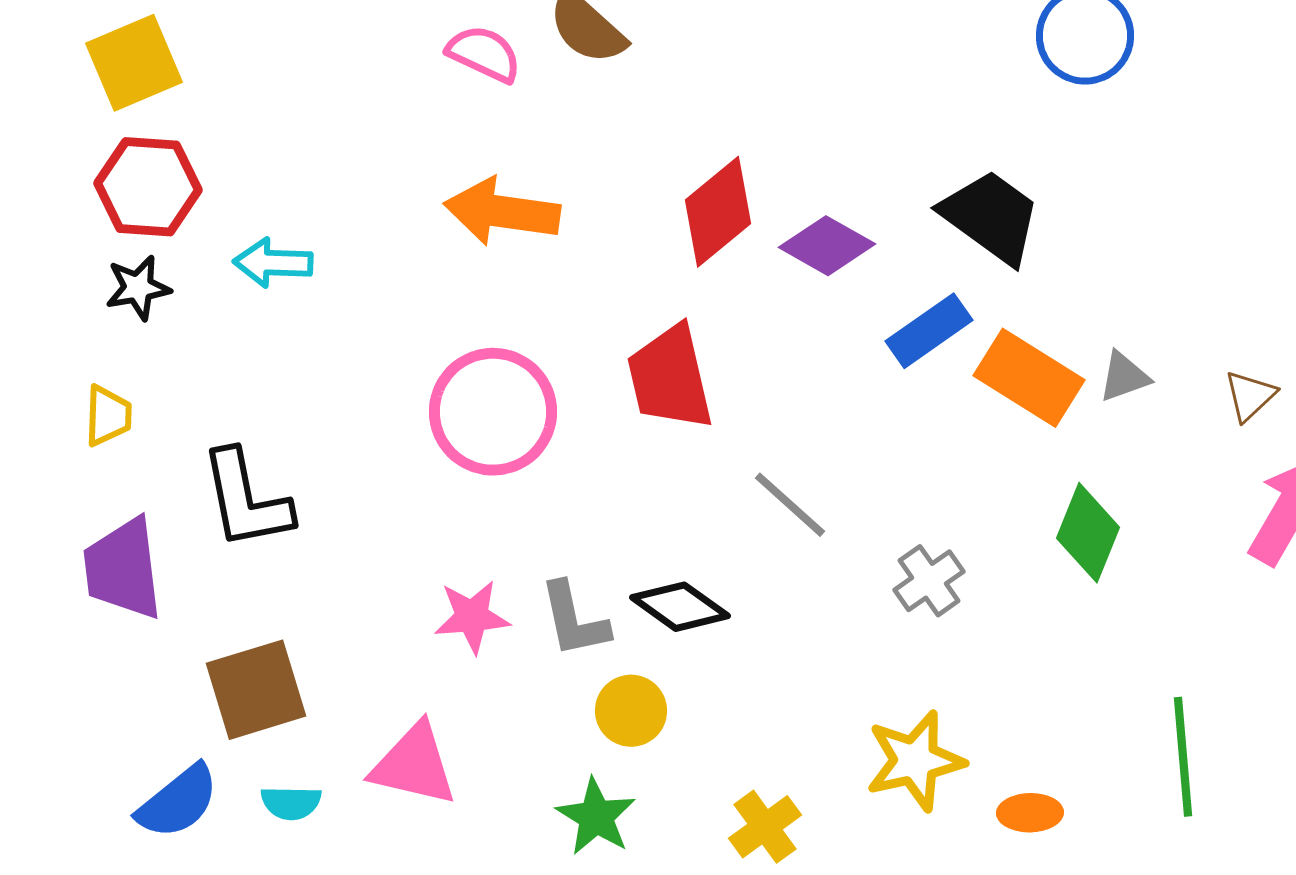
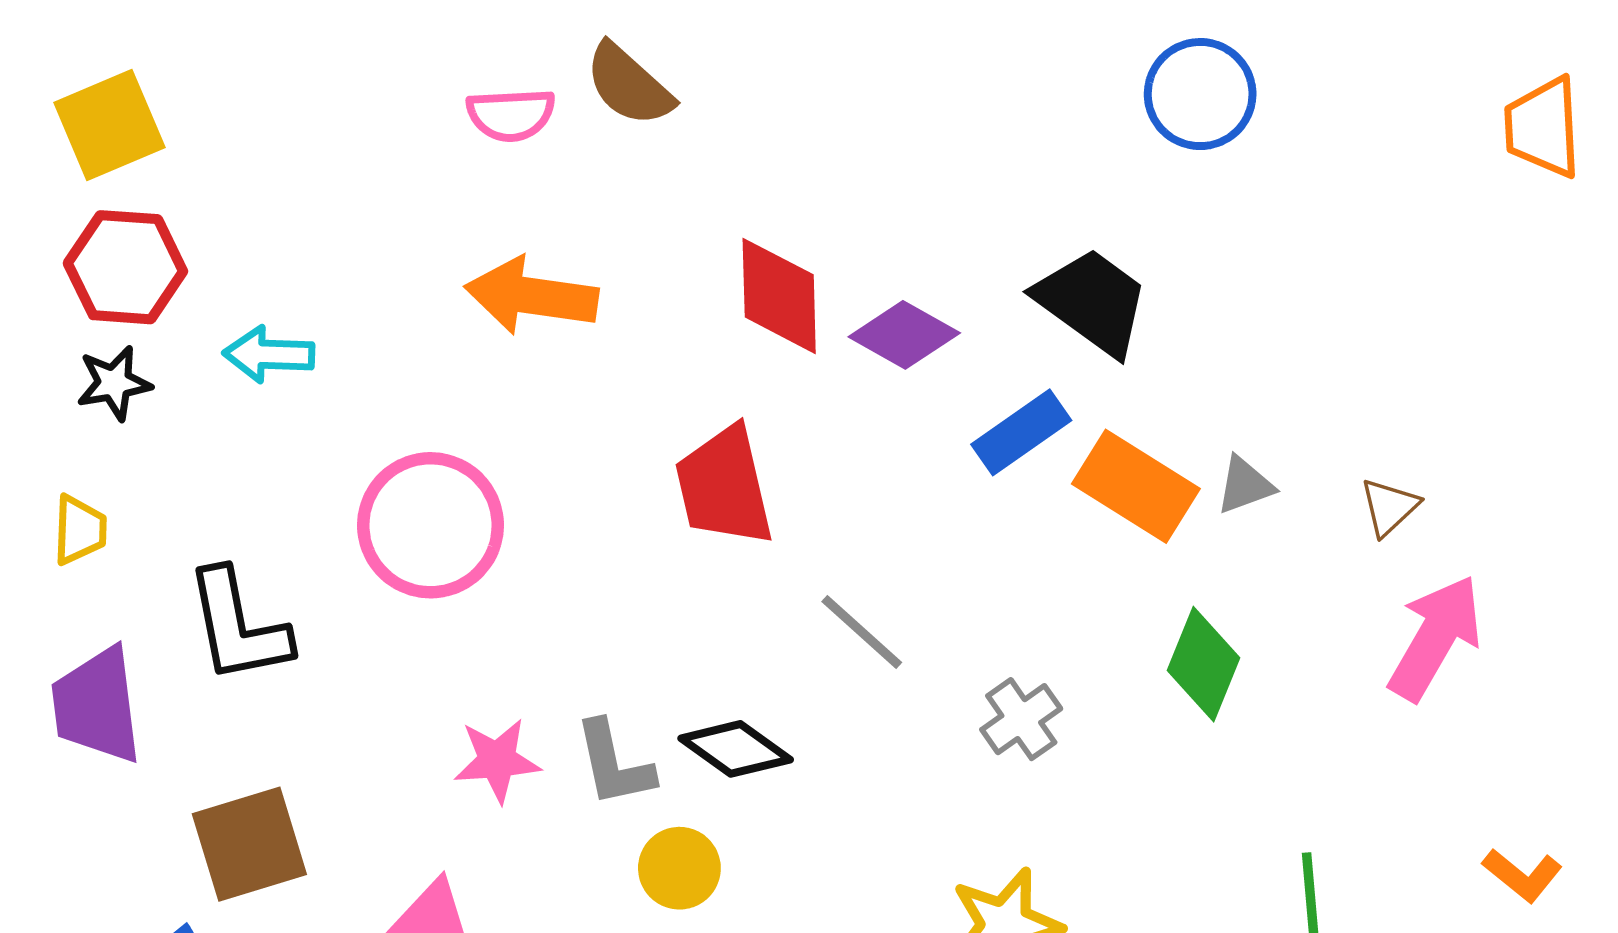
pink semicircle: (484, 54) -> (511, 115), turned 152
red diamond: (718, 212) -> (779, 296), turned -52
pink circle: (493, 412) -> (431, 525), moved

